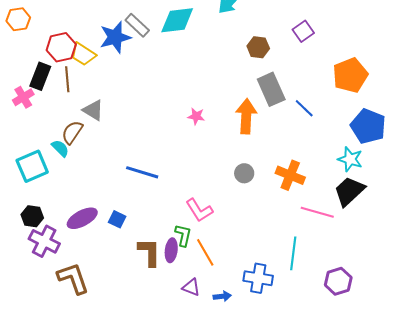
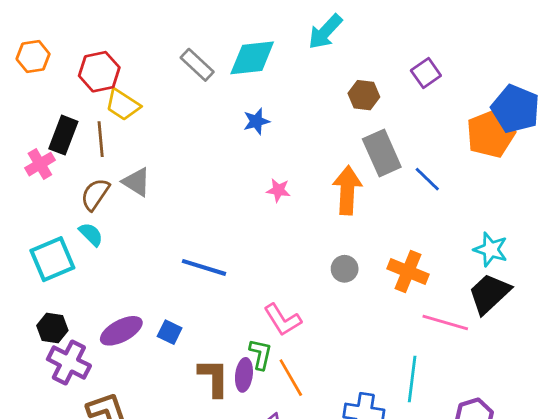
blue star: (115, 37) -> (256, 121), moved, size x0.6
red hexagon: (61, 47) -> (99, 72), moved
blue pentagon: (368, 126) -> (515, 109), moved
brown semicircle: (72, 132) -> (95, 194), moved

